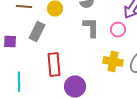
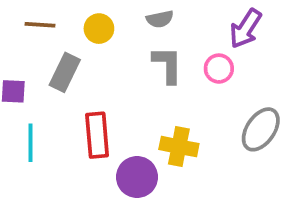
yellow cross: (113, 62) -> (179, 147), moved
cyan line: (19, 82) -> (30, 143), moved

